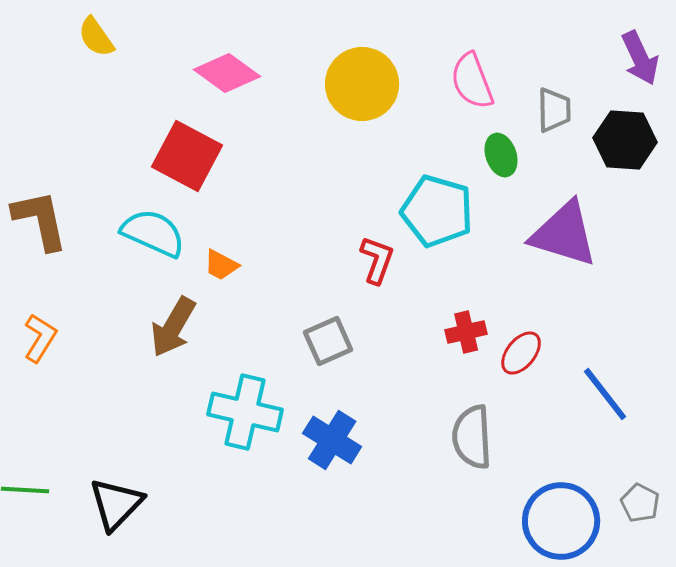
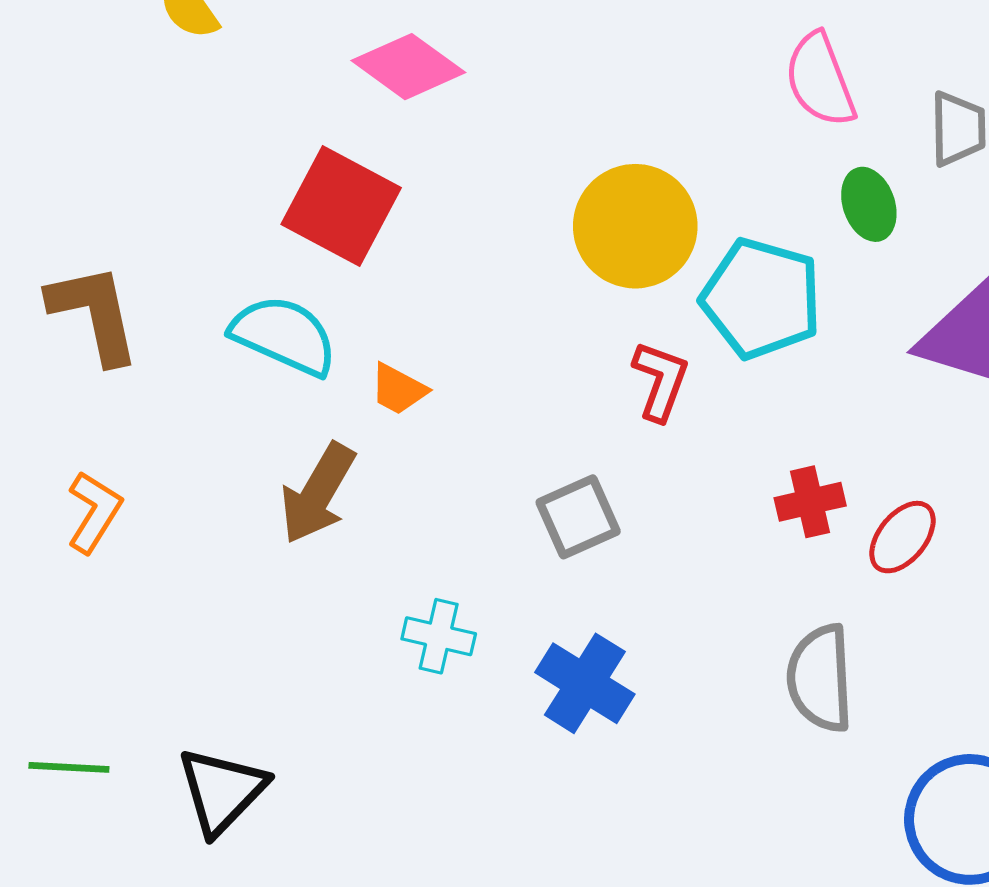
yellow circle: (362, 84) -> (635, 226), moved
cyan cross: (245, 412) -> (439, 636), size x0.6

